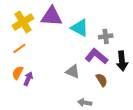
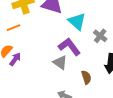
gray cross: (106, 36) -> (100, 36), turned 32
purple L-shape: (96, 56) -> (69, 47), moved

